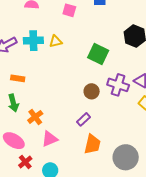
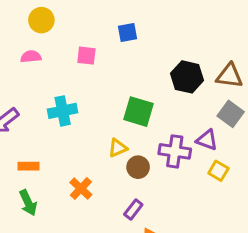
cyan cross: (33, 41) -> (63, 111), moved
yellow triangle: (56, 41) -> (118, 148), moved
orange cross: (35, 117) -> (81, 189), moved

